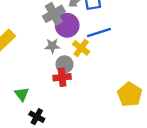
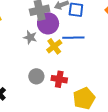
gray circle: (64, 64) -> (36, 76), moved
red cross: (62, 77) -> (59, 79), moved

